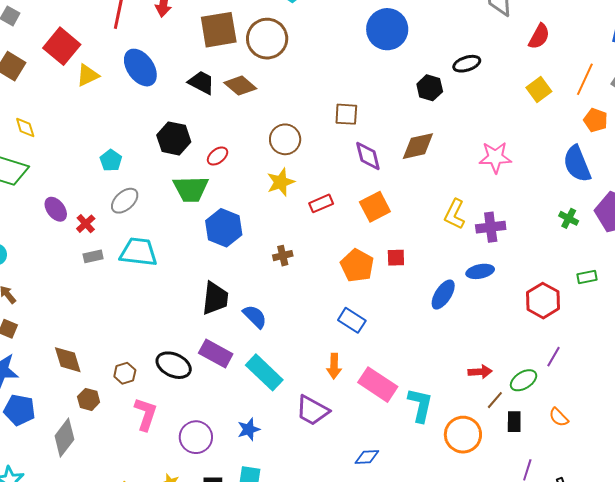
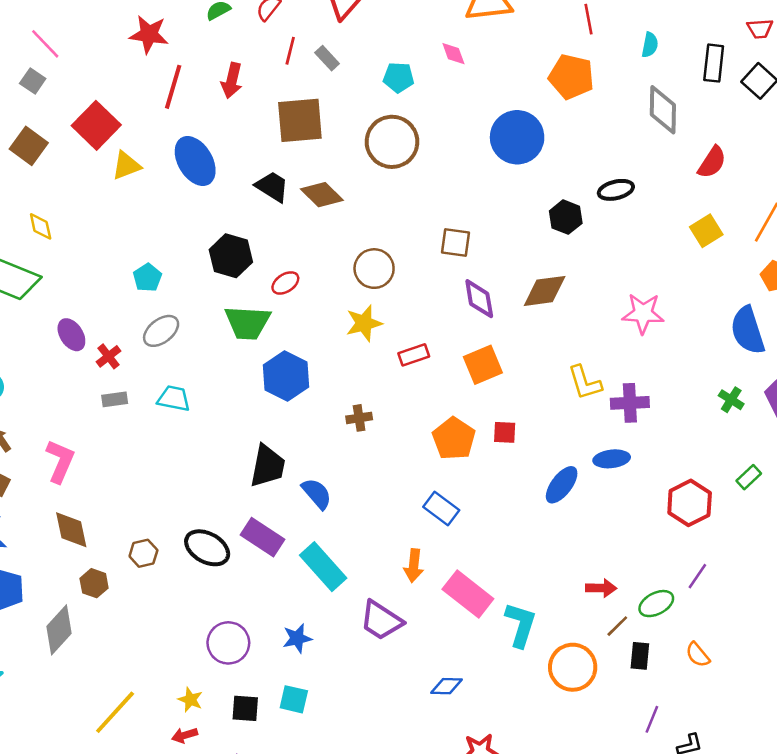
brown circle: (267, 39) -> (392, 142), moved
yellow L-shape: (455, 214) -> (585, 383), turned -48
cyan trapezoid: (139, 252) -> (174, 398), size x0.7
green rectangle: (587, 277) -> (749, 477), turned -36
pink L-shape: (146, 414) -> (60, 461), moved

